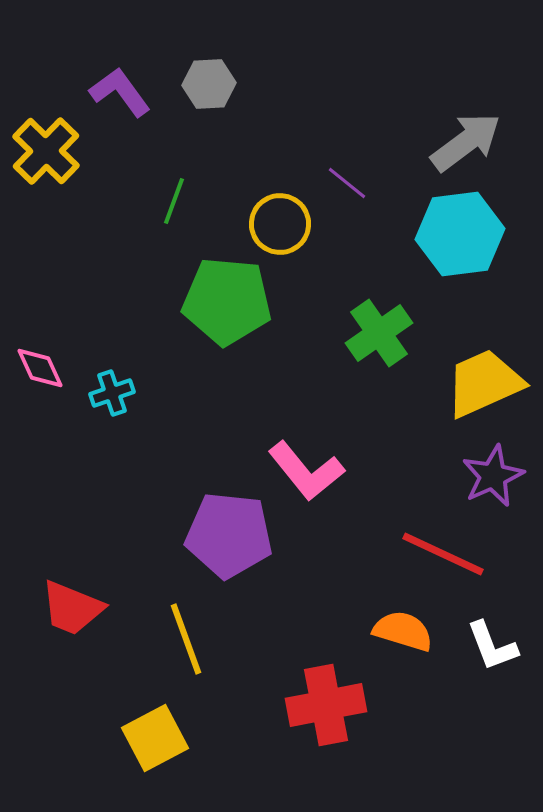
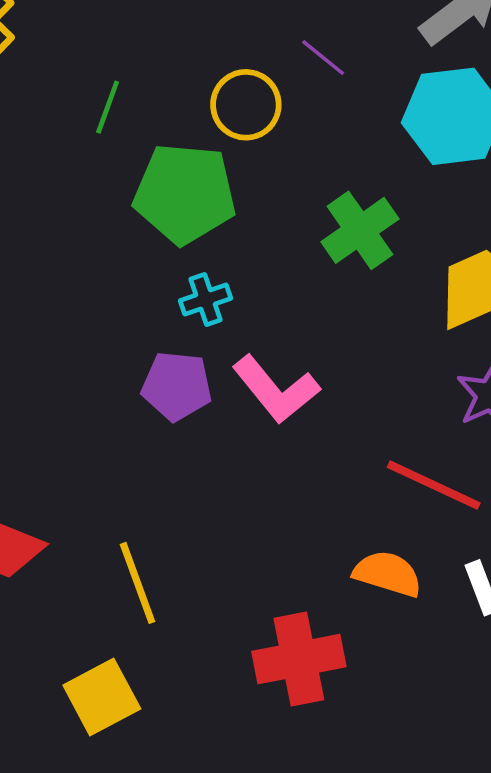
green line: (174, 201) -> (108, 107), moved
cyan cross: (112, 393) -> (206, 300), moved
purple pentagon: (229, 535) -> (177, 386), moved, size x0.7

